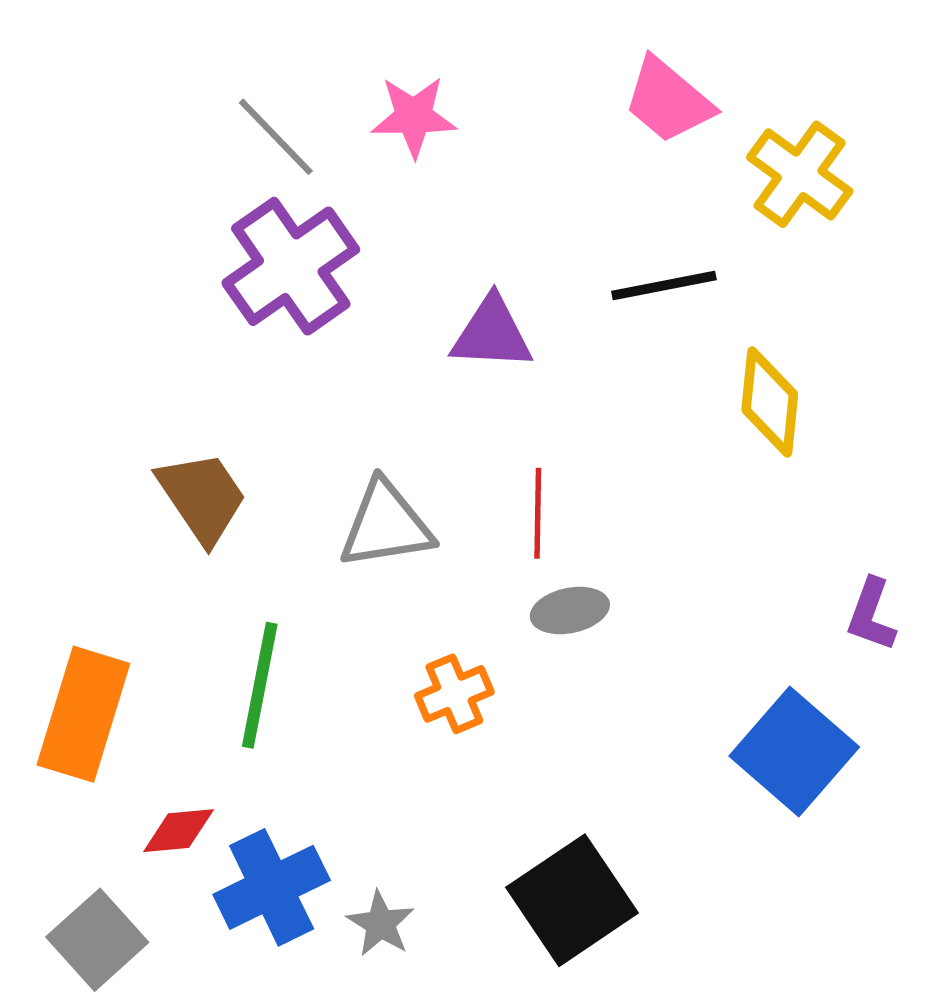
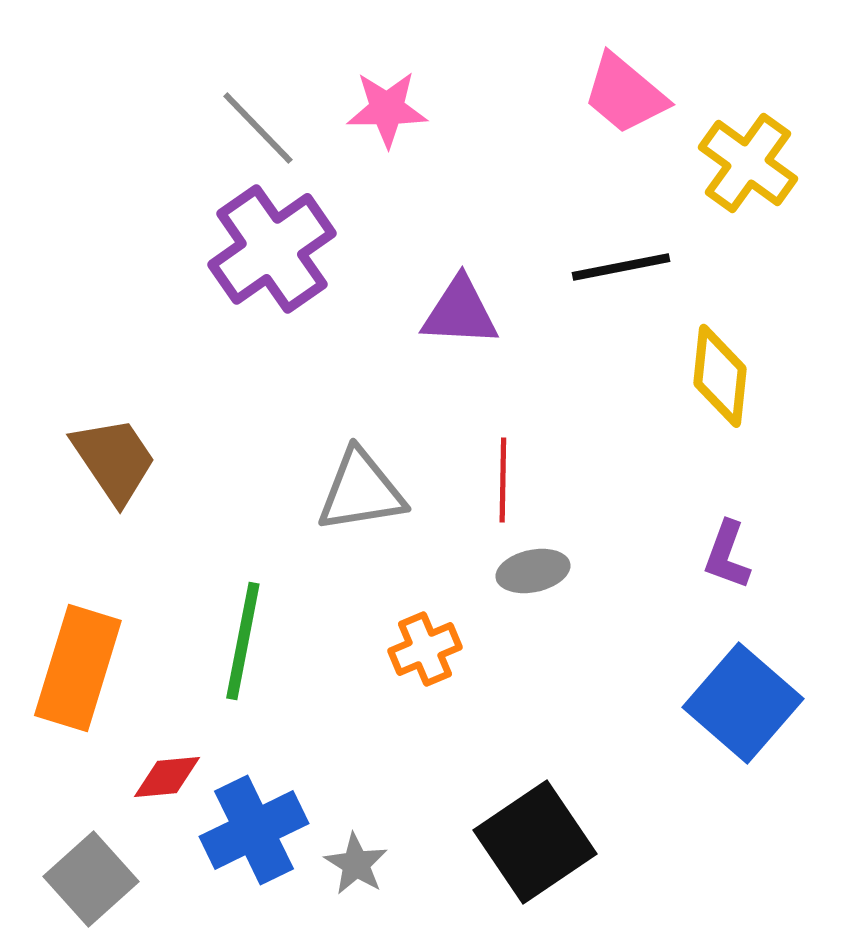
brown trapezoid: (202, 497) -> (114, 460), moved
purple L-shape: (871, 615) -> (727, 555), moved

